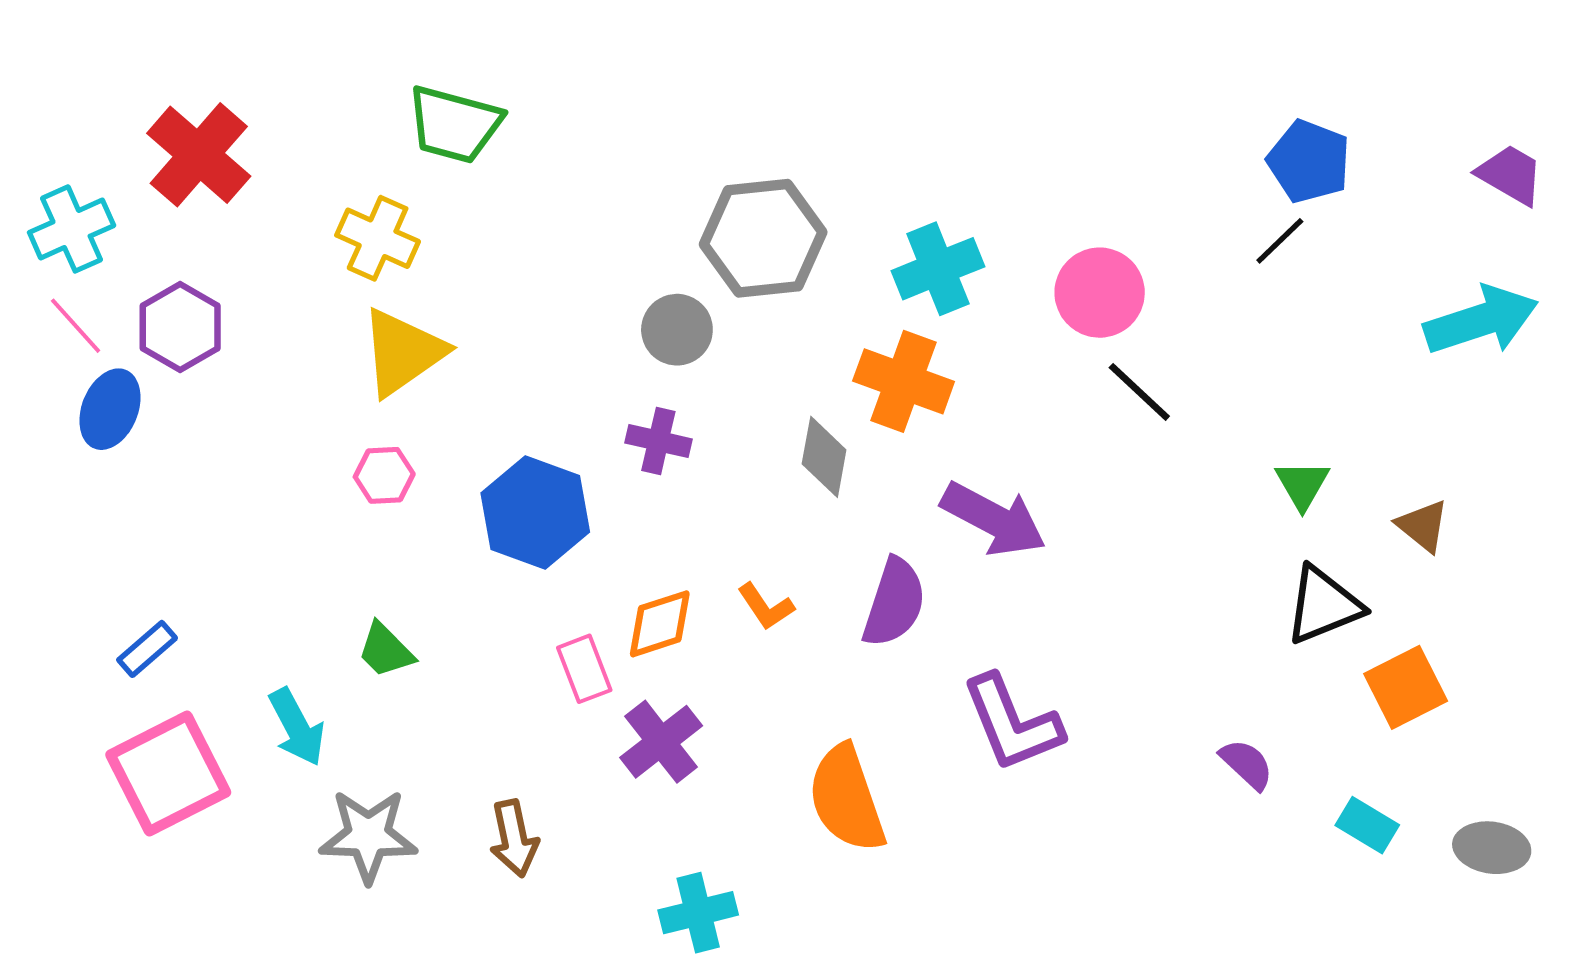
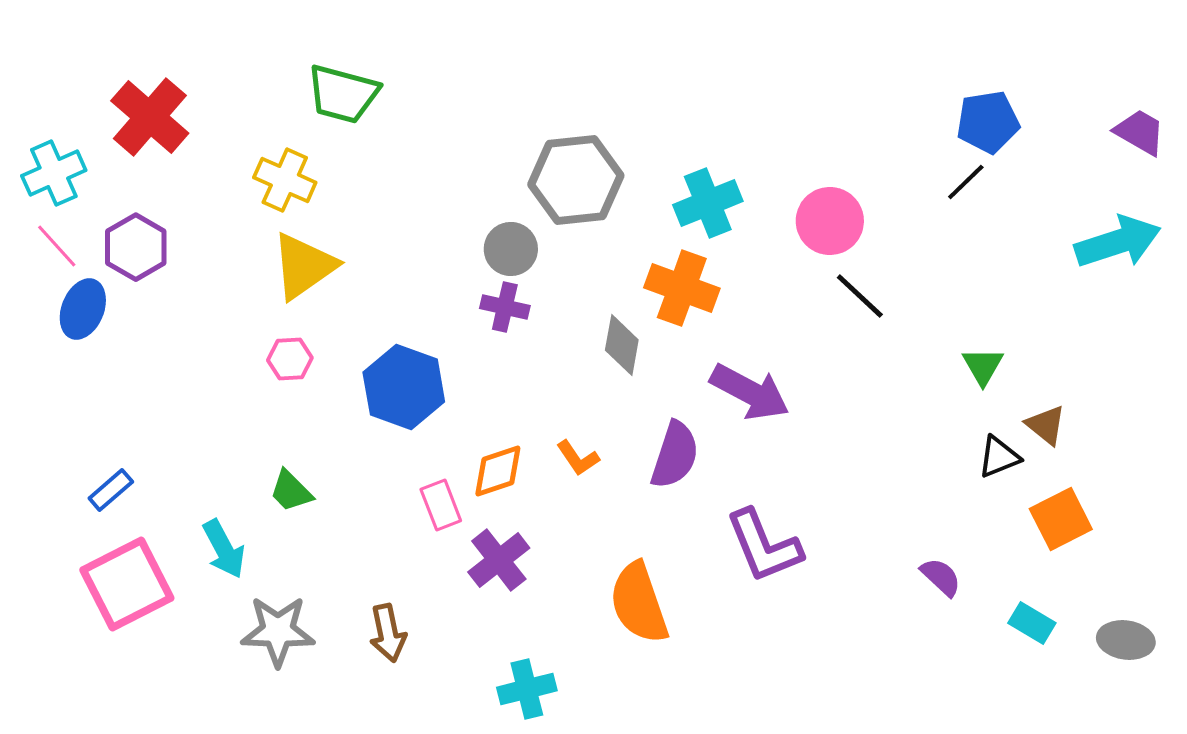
blue pentagon: (1309, 161) -> (988, 122), turned -30
purple cross: (658, 441) -> (505, 307), moved
brown triangle: (1423, 526) -> (1046, 425), moved
black triangle: (1323, 605) -> (999, 457), size x0.7

